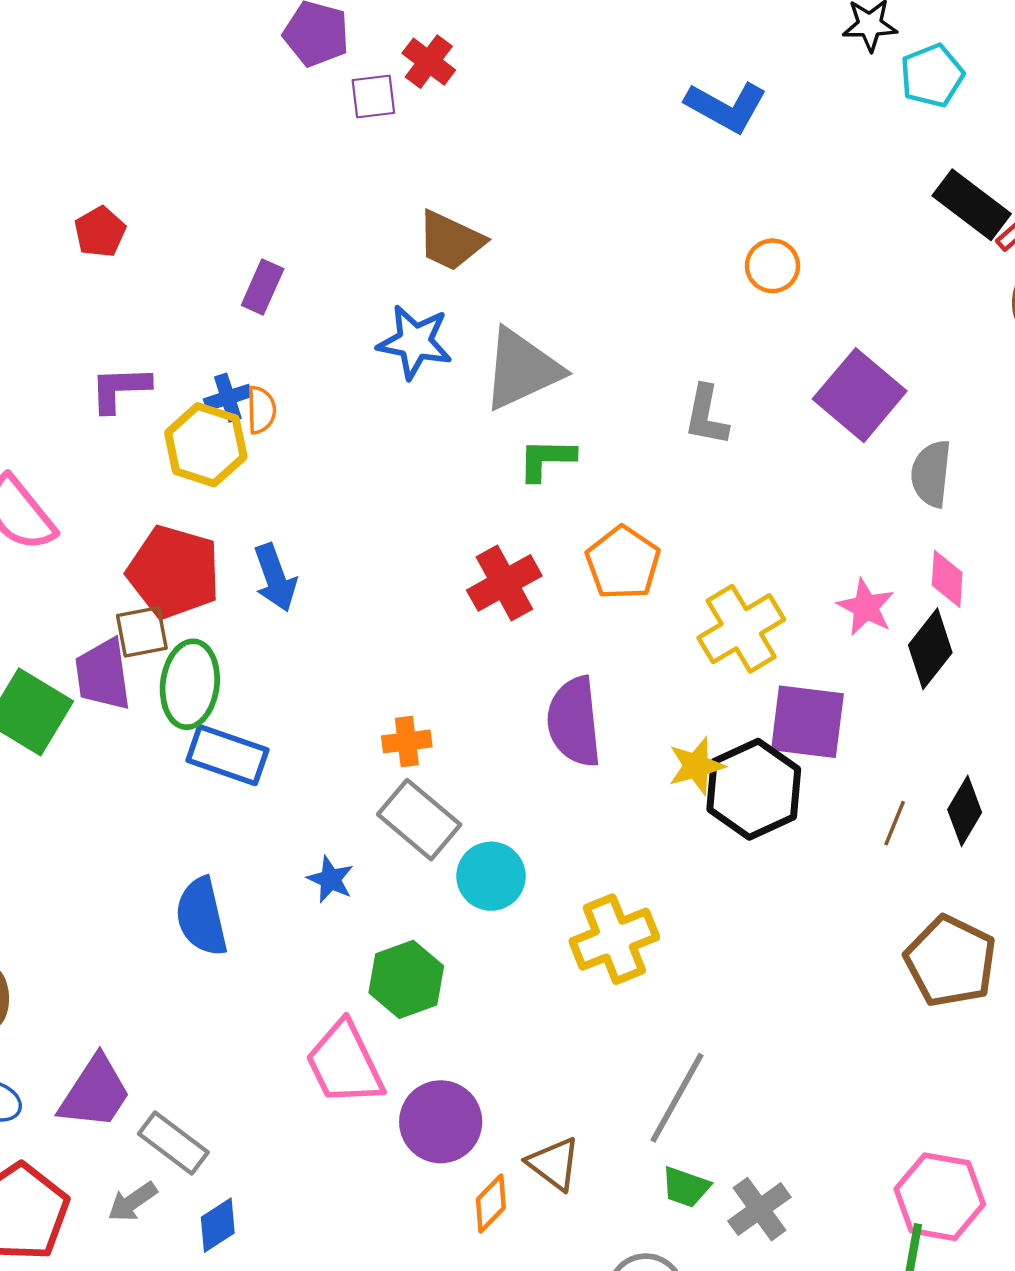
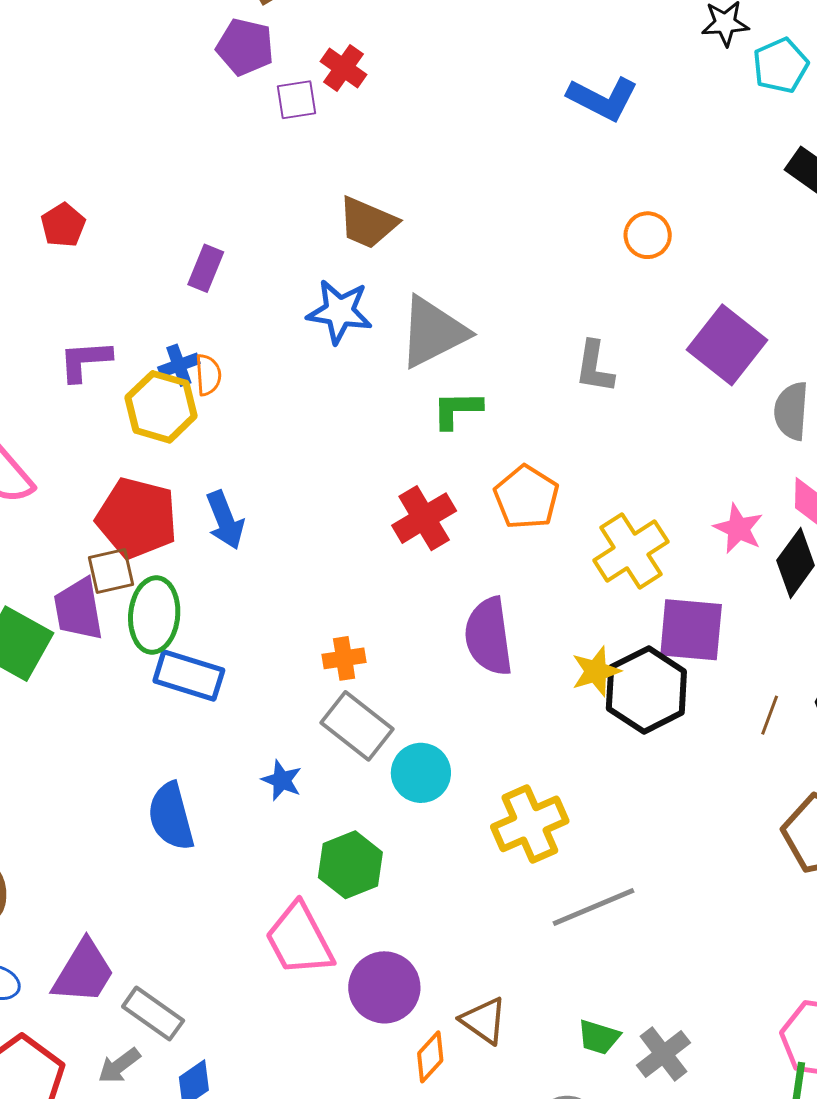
gray line: (677, 1098) -> (594, 907), moved, turned 40

